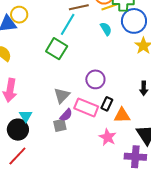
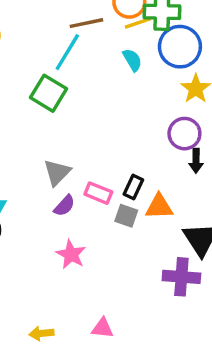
purple circle: (95, 79) -> (184, 134), moved
pink rectangle: (86, 107) -> (98, 193), size x0.7
gray square: (60, 125) -> (126, 216), moved, turned 32
pink star: (108, 137) -> (71, 254), moved

